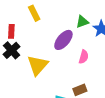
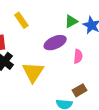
purple ellipse: (63, 40) -> (55, 43), turned 35

